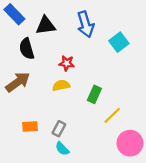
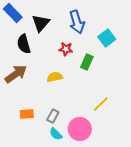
black triangle: (46, 25) -> (41, 23), turned -42
red star: (67, 63) -> (66, 49), moved
green rectangle: (94, 94) -> (87, 62), moved
pink circle: (130, 143) -> (80, 129), moved

